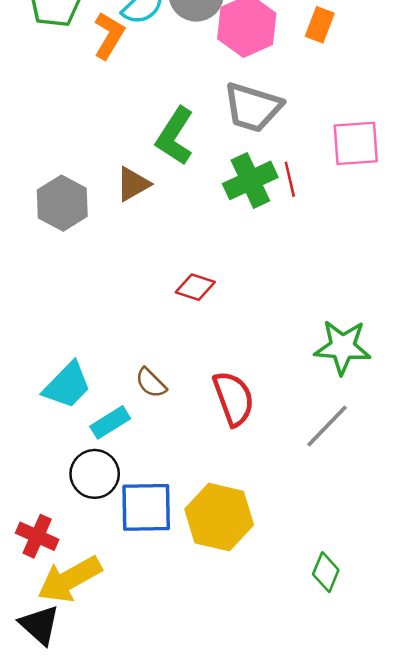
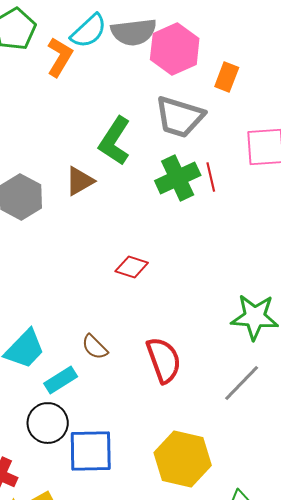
orange rectangle: (320, 25) -> (227, 77), moved
yellow hexagon: (219, 517) -> (183, 459), moved

